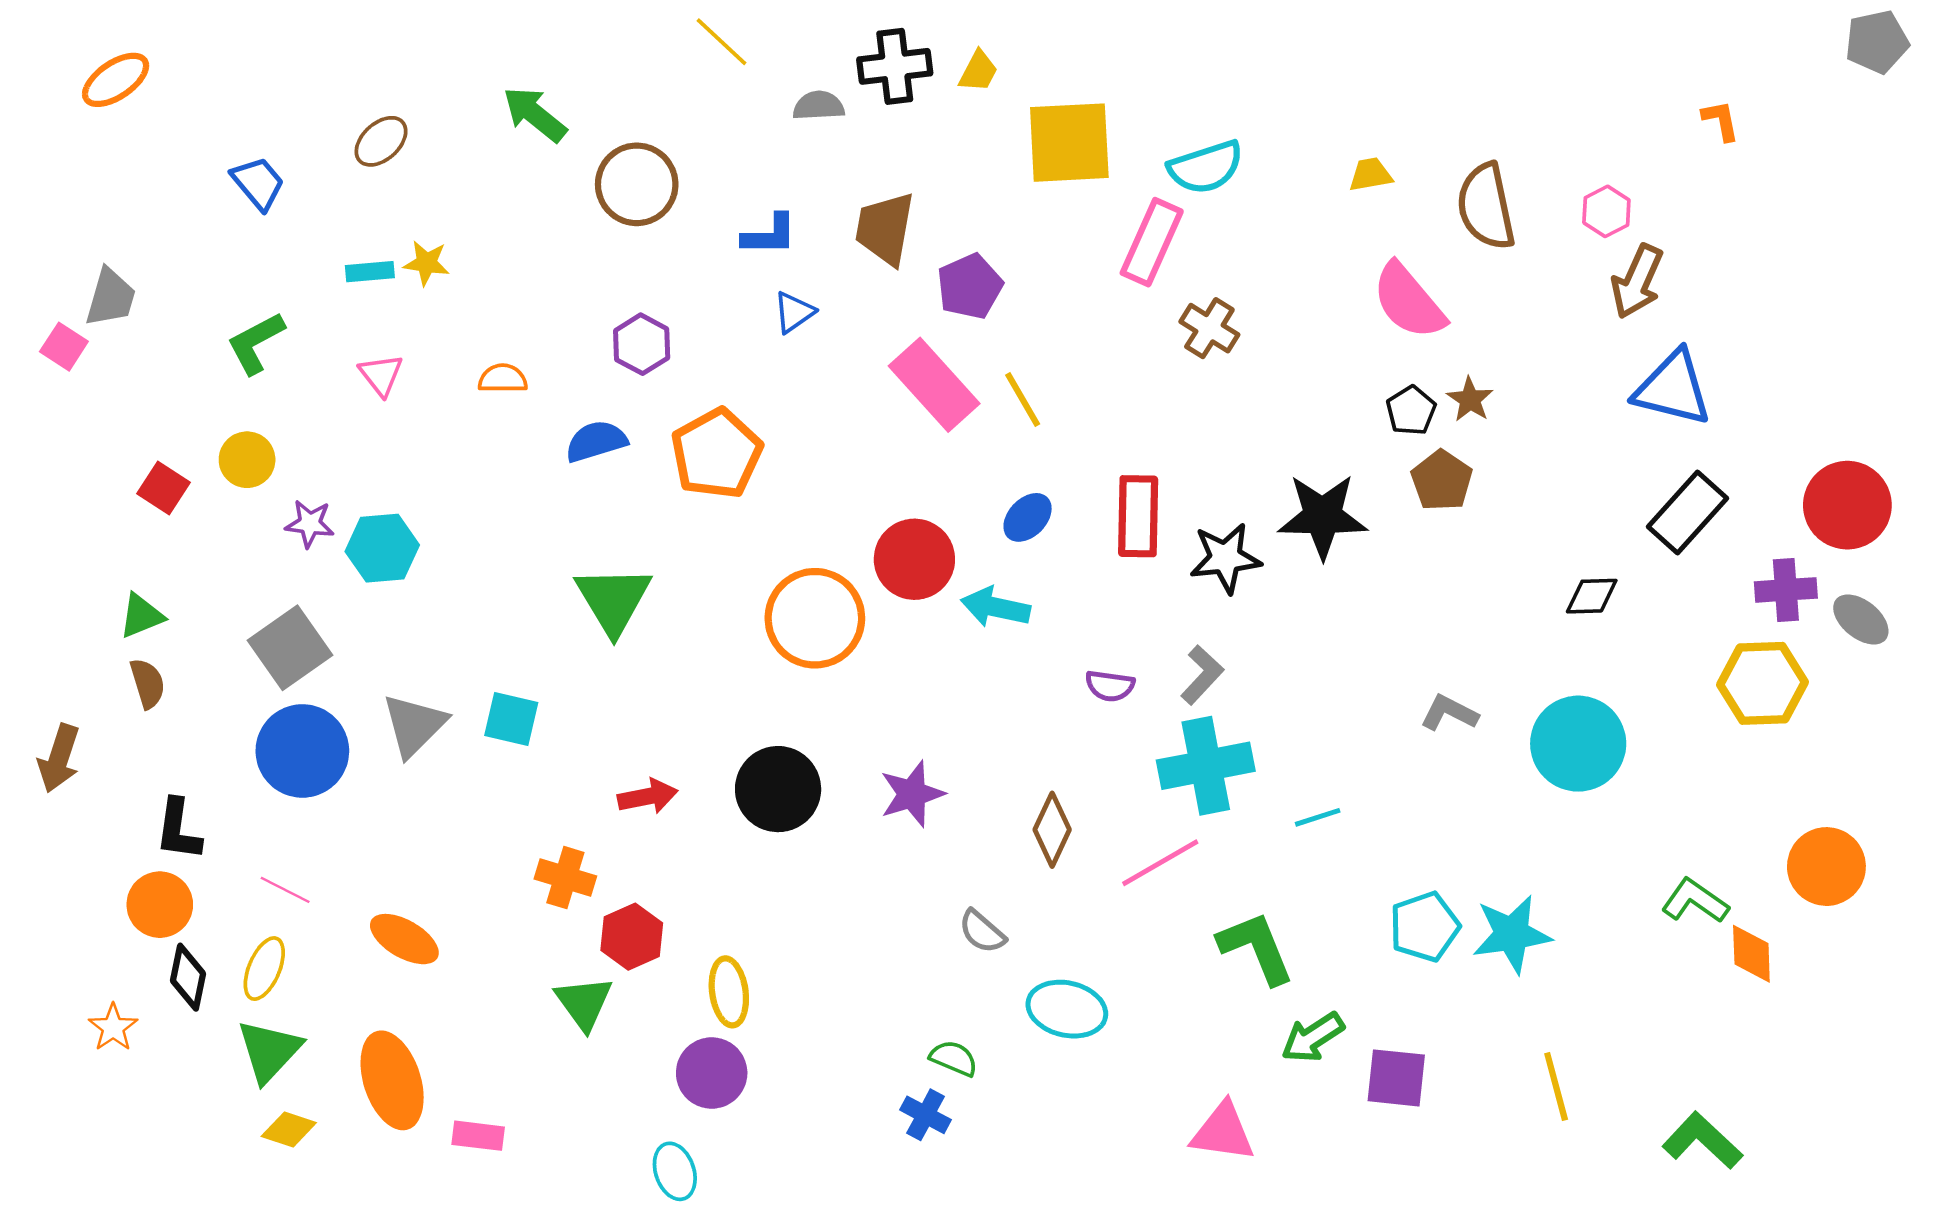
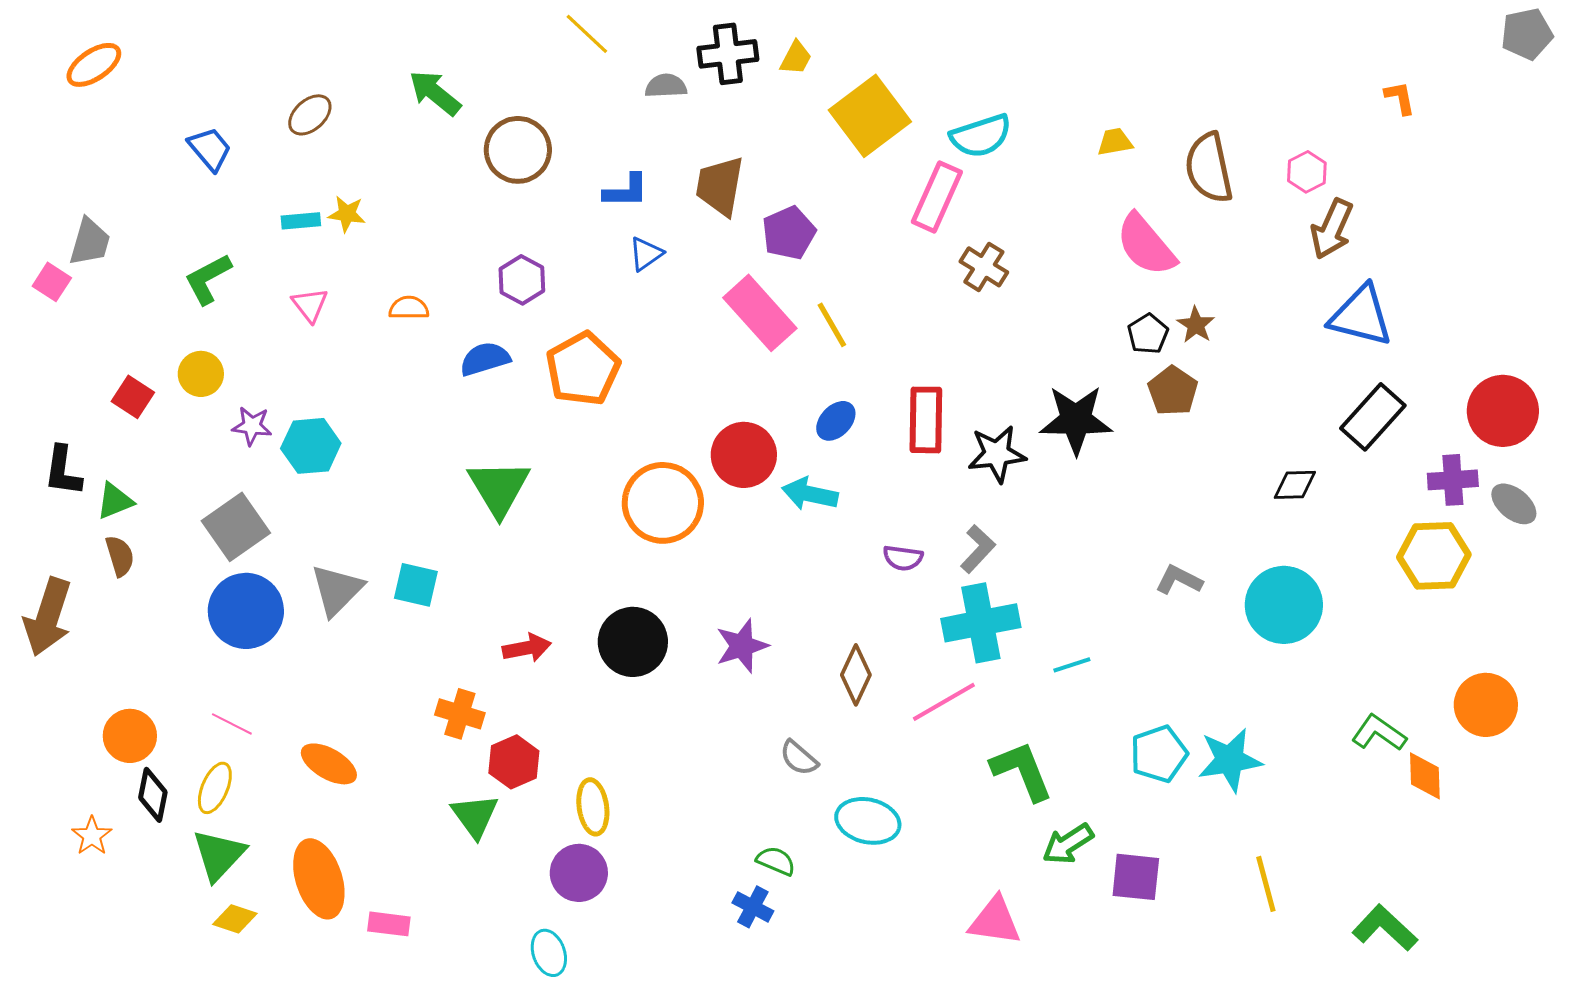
yellow square: (1069, 143) -> (870, 116), turned -34
brown arrow: (59, 758) -> (48, 617), size x1.4
black L-shape: (178, 830) -> (63, 471), moved

